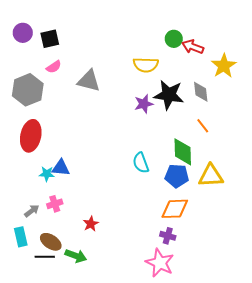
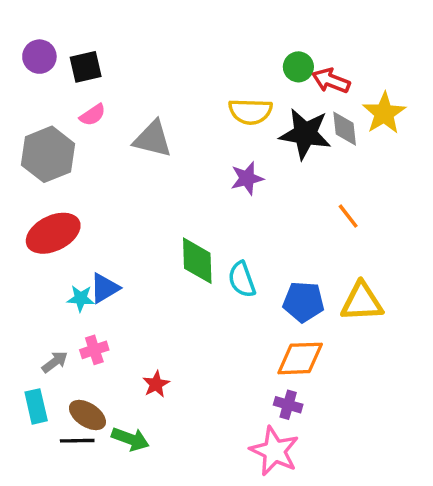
gray diamond: (201, 92) -> (345, 129), moved
black star: (169, 95) -> (305, 134), moved
red ellipse: (31, 136) -> (53, 233), turned 52
green diamond: (183, 152) -> (197, 261), moved
blue triangle: (61, 168) -> (105, 288), turned -36

